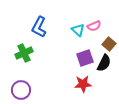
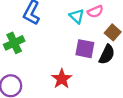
purple square: (85, 58) -> (85, 49), turned 30
red star: (83, 84) -> (62, 79), moved, turned -30

